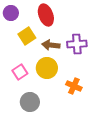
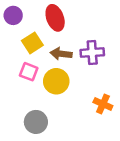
pink square: (20, 72) -> (29, 72), moved, turned -35
orange cross: (74, 86) -> (103, 104), moved

